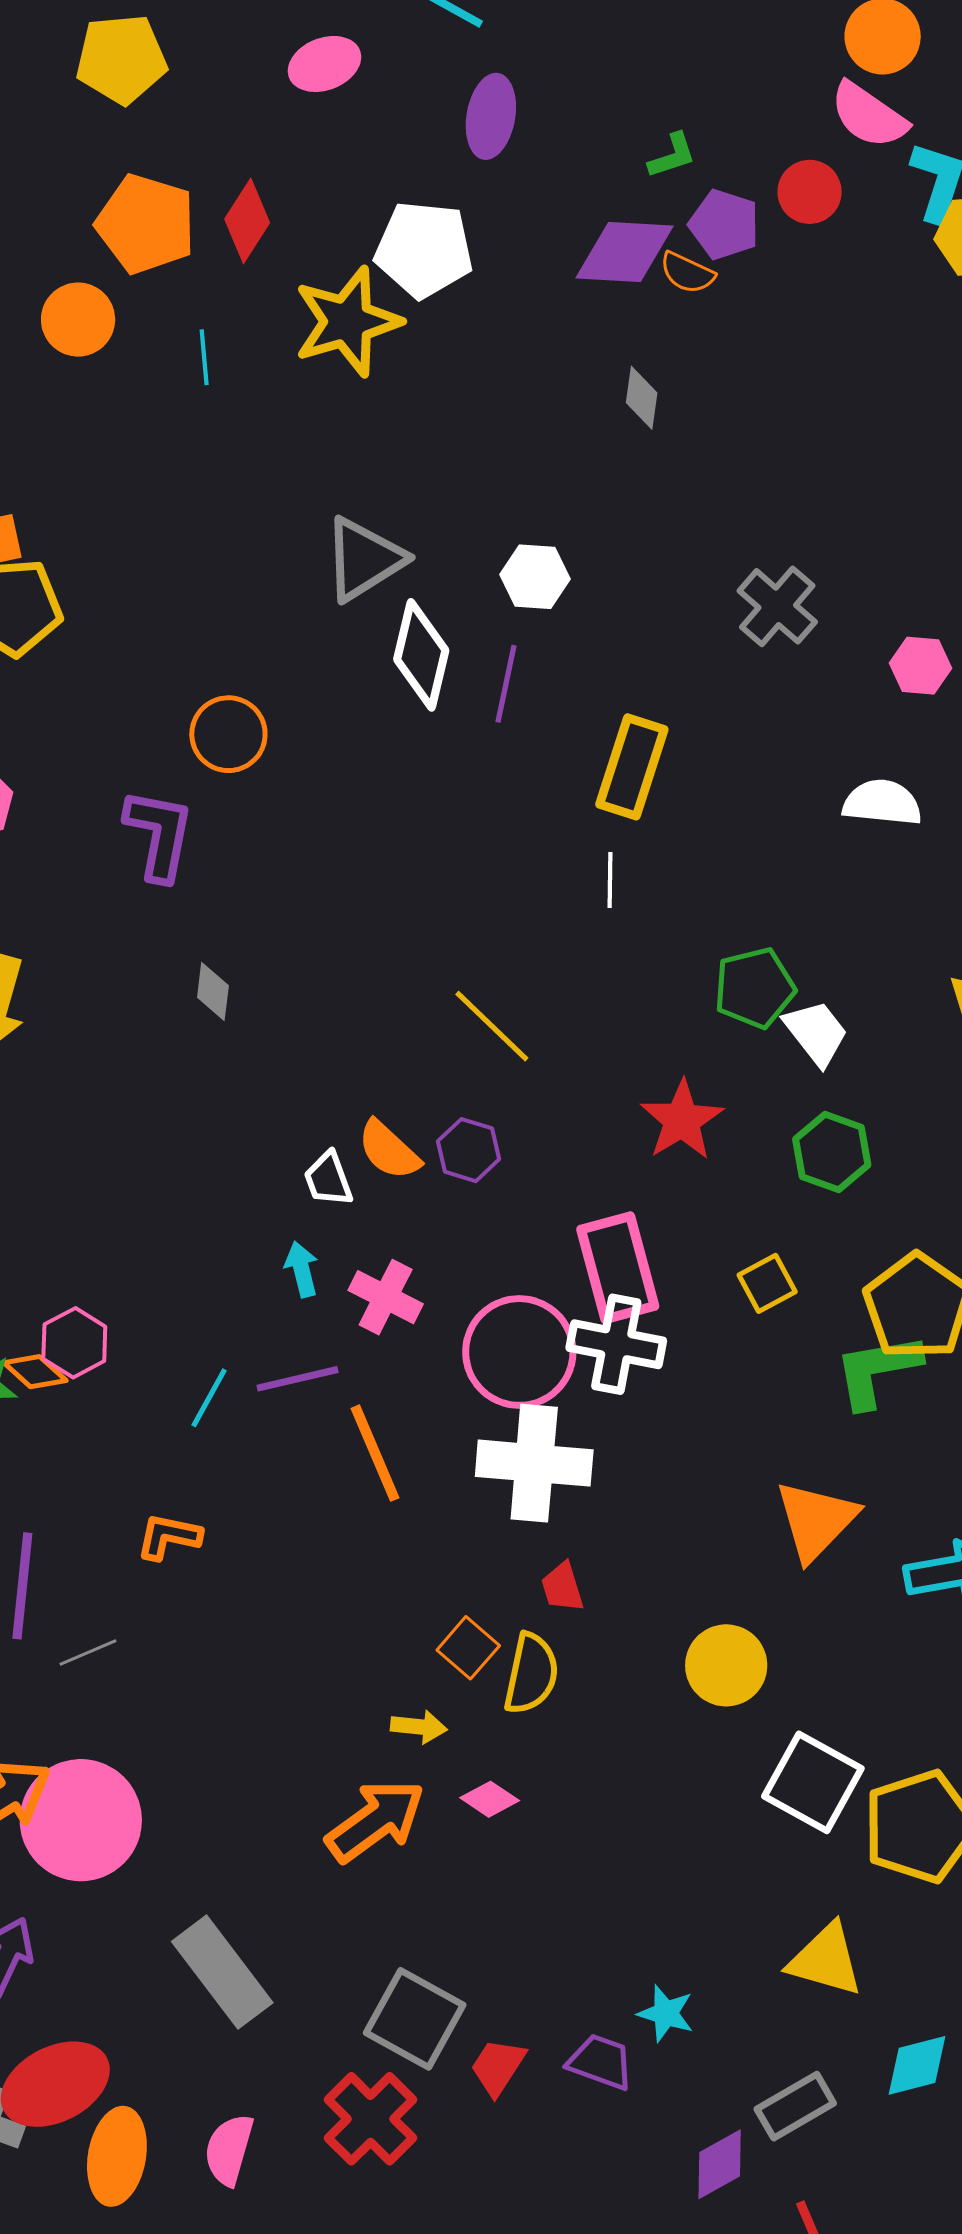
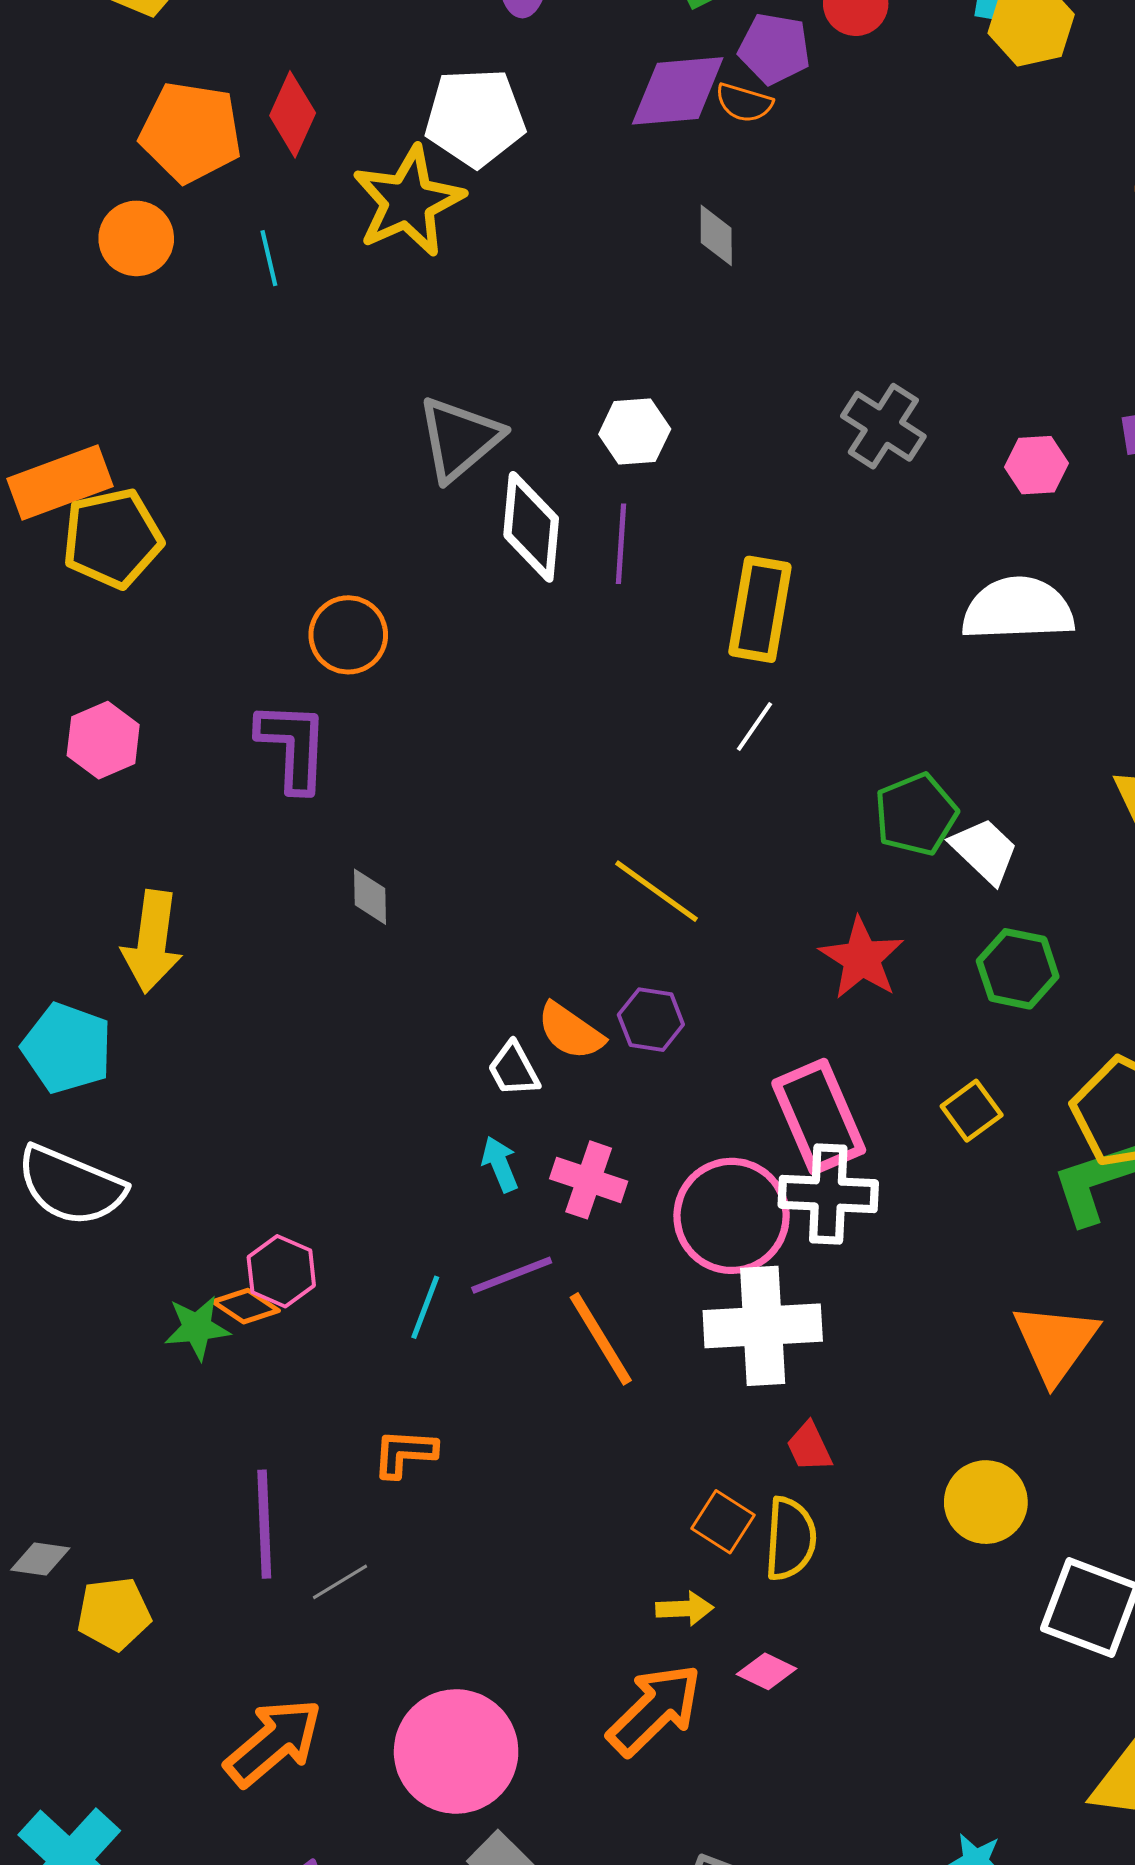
white semicircle: (882, 803) -> (1018, 609), size x1.4
white line: (610, 880) -> (754, 727), turned 42
pink circle: (81, 1820) -> (456, 1751), moved

